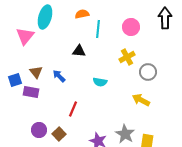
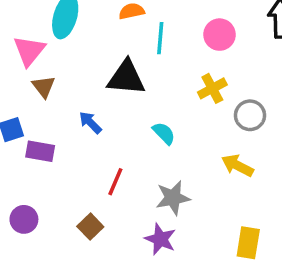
black triangle: (79, 51) -> (126, 78), size x1.6
brown triangle: (36, 72) -> (44, 87), moved
cyan semicircle: (100, 82) -> (164, 133), turned -144
purple circle: (39, 130) -> (24, 219), moved
gray star: (125, 134) -> (173, 198), moved, turned 30

